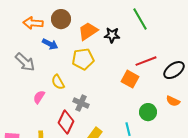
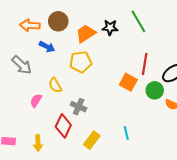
black star: (112, 35) -> (110, 27), moved
red line: (146, 61) -> (145, 64), turned -60
green circle: (148, 112) -> (155, 90), moved

